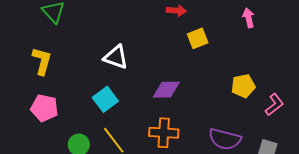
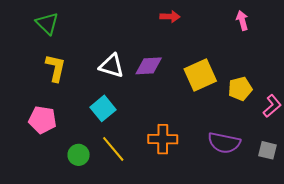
yellow square: (198, 38) -> (200, 75), moved, size x1.5
yellow L-shape: (42, 61) -> (56, 68), moved
purple diamond: (166, 90) -> (149, 66), moved

